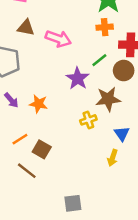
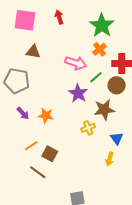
orange cross: (105, 27) -> (99, 49), turned -32
pink arrow: (58, 39) -> (76, 63), moved

